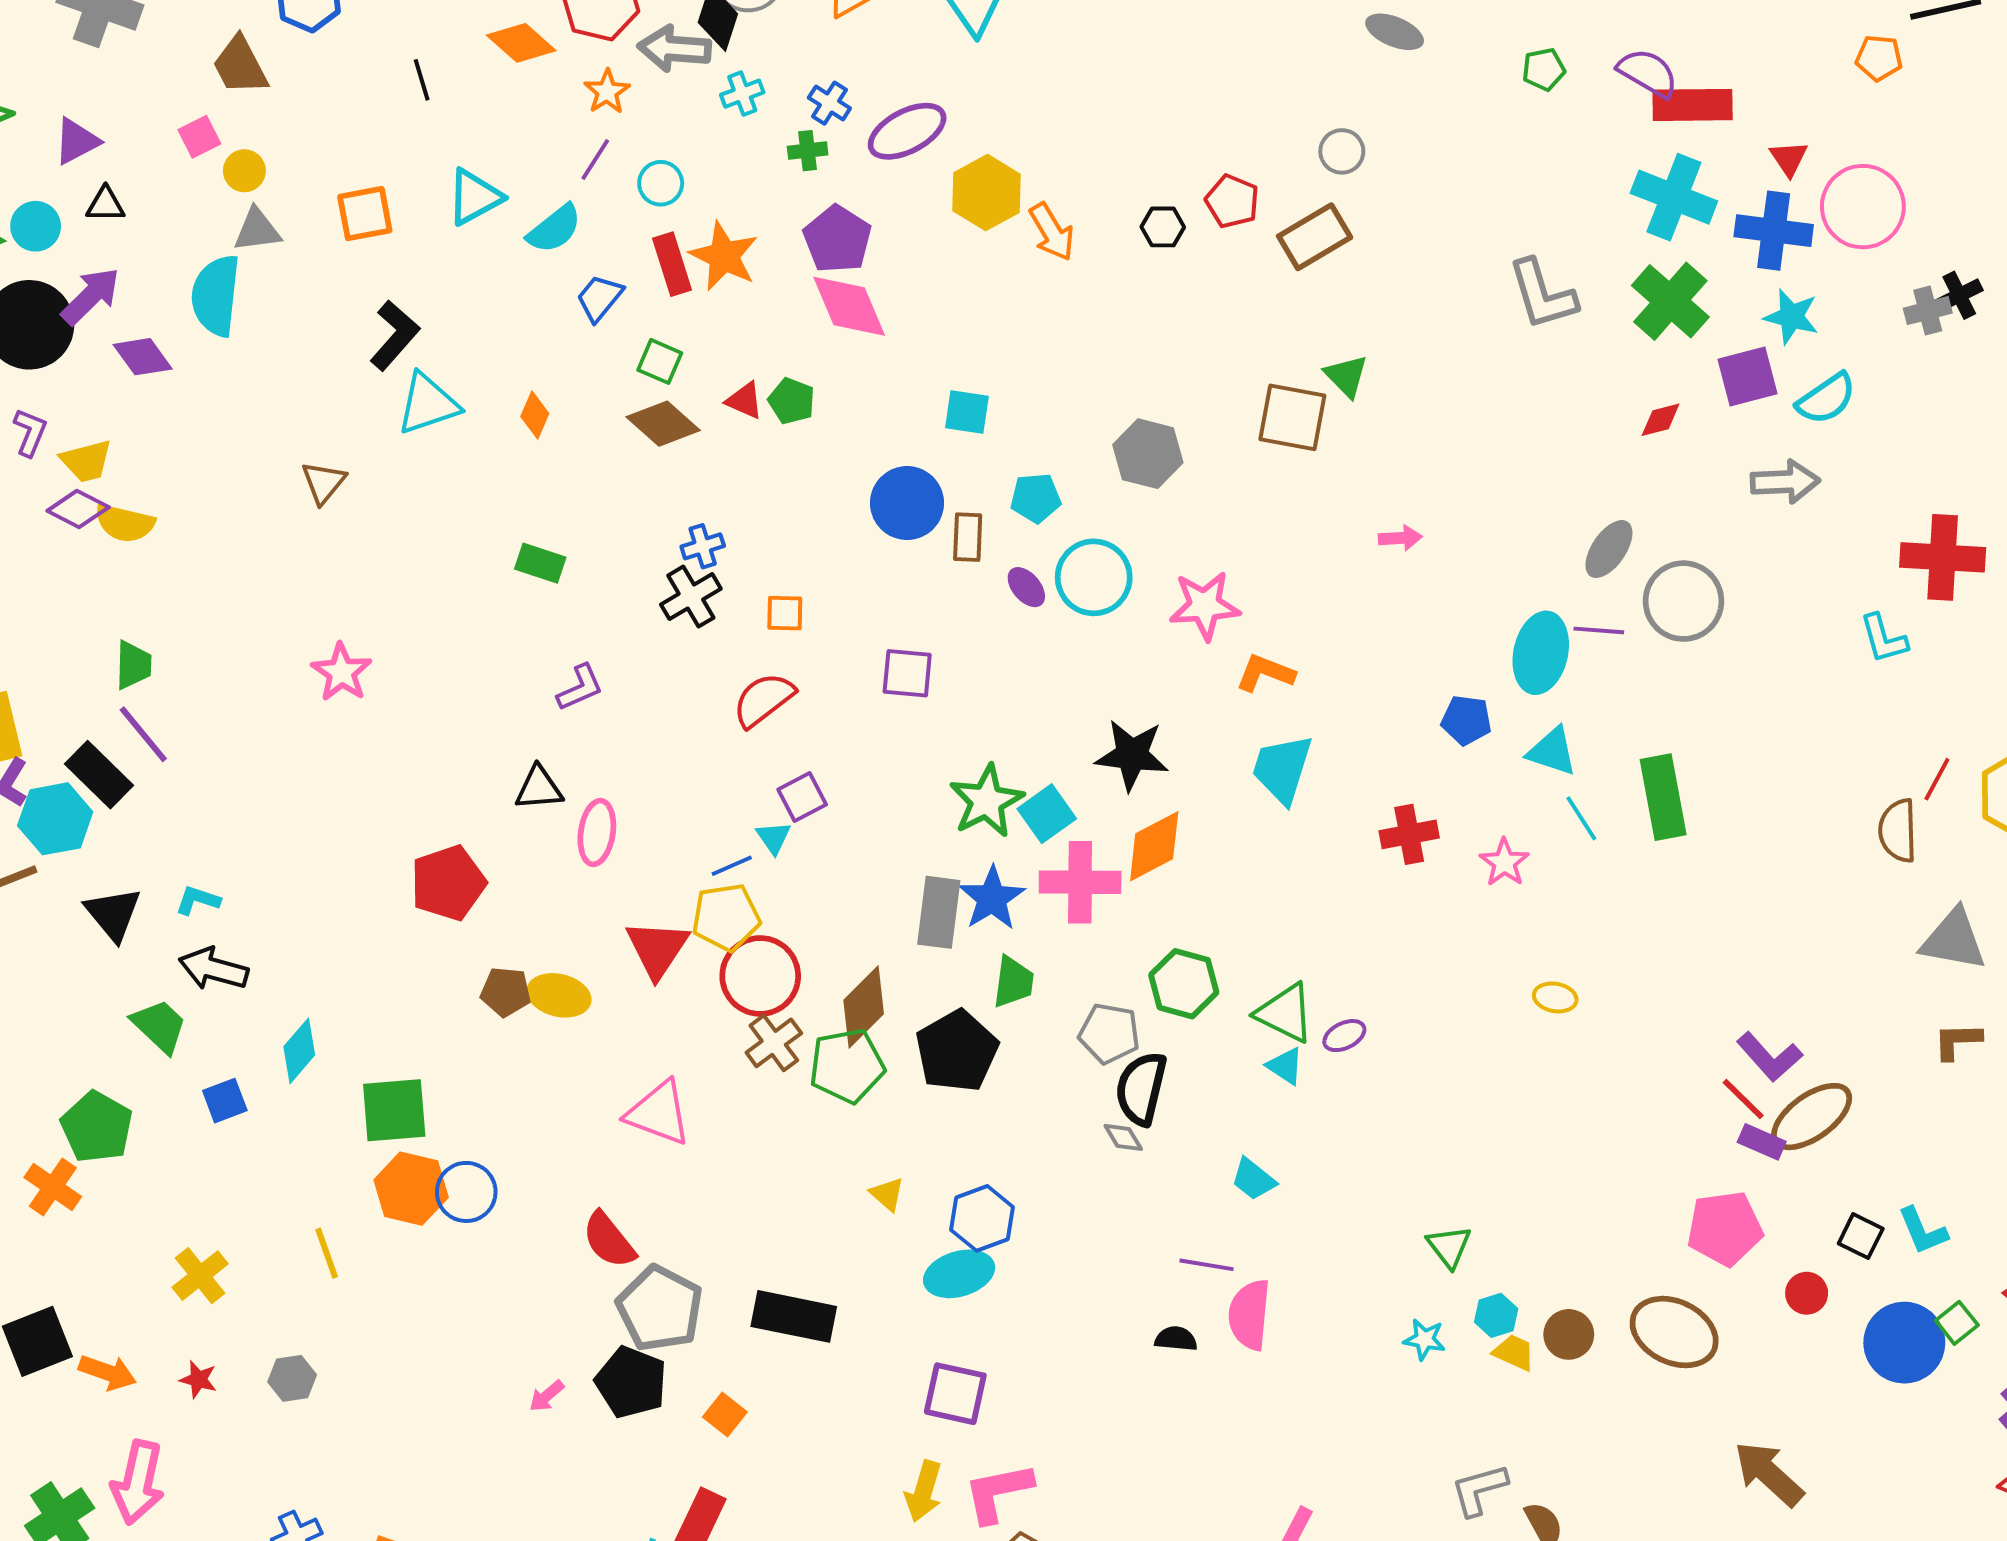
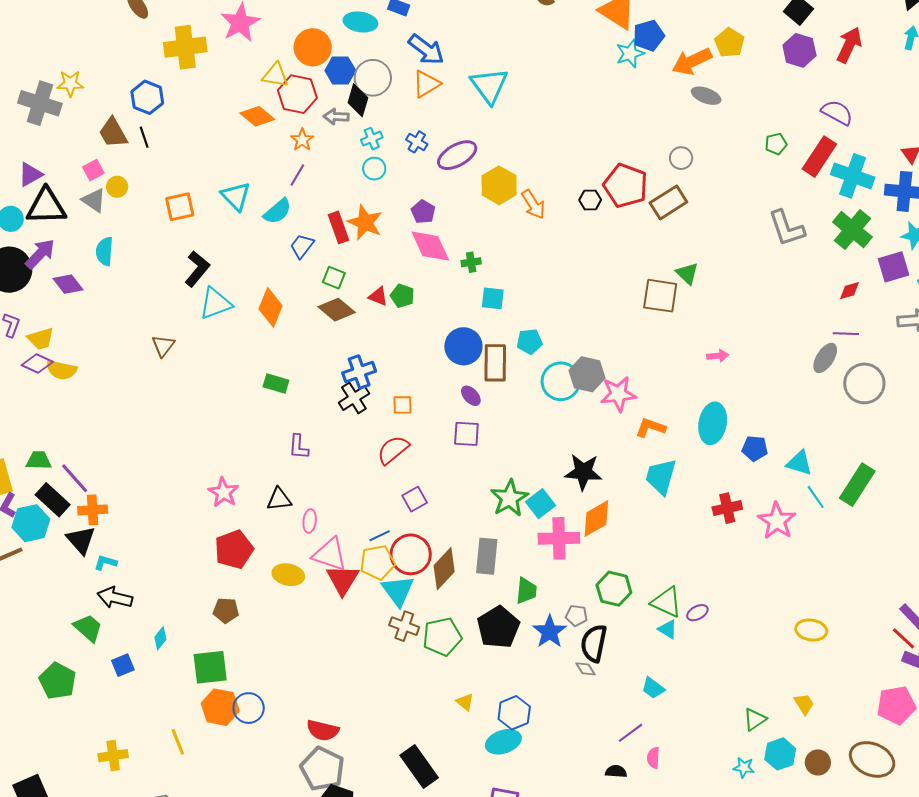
gray arrow: (674, 49) -> (336, 117), size x0.7
green pentagon: (1544, 69) -> (776, 144), moved
black line: (422, 80) -> (144, 137), moved
red rectangle: (1693, 105) -> (819, 157), moved, turned -54
green cross: (808, 151) -> (471, 262), moved
cyan circle: (661, 183) -> (374, 169), moved
cyan triangle: (474, 197) -> (236, 196), turned -44
red pentagon: (1232, 201) -> (626, 186), size x1.6
black triangle: (105, 204) -> (46, 206), size x2.0
gray triangle: (257, 230) -> (94, 200), moved, turned 44
purple pentagon: (837, 239) -> (423, 212), size x0.7
cyan semicircle: (216, 295) -> (104, 251), size x0.7
orange diamond: (535, 415) -> (271, 307), size x1.6
gray hexagon: (1148, 454) -> (587, 374), moved
brown rectangle: (968, 537) -> (495, 363), size x1.5
blue cross: (703, 546) -> (359, 372), size x1.5
purple ellipse: (1026, 587) -> (471, 396), moved
purple line: (1599, 630) -> (846, 334), moved
cyan ellipse: (1541, 653) -> (713, 423), moved
green trapezoid: (133, 665) -> (39, 460), moved, turned -88
pink star: (342, 672) -> (223, 492), moved
purple L-shape: (580, 688) -> (299, 447), turned 120
green rectangle: (1663, 797) -> (857, 485), turned 45
pink ellipse: (597, 832) -> (310, 521), size x0.7
cyan triangle: (774, 837) -> (398, 591), moved, size x1.8
pink star: (1504, 862) -> (777, 521), size x1.5
blue star: (992, 898) -> (550, 632), moved
black triangle: (113, 914) -> (81, 540), moved
red circle: (760, 976) -> (411, 554), moved
brown pentagon: (506, 992) -> (226, 610), moved
yellow ellipse: (559, 995) -> (288, 575), moved
yellow ellipse: (1555, 997) -> (811, 630), moved, size x1.4
brown diamond: (864, 1007) -> (444, 569), moved
gray pentagon: (1109, 1033) -> (577, 616), size x0.7
brown cross: (774, 1043) -> (404, 626), turned -32
cyan diamond: (299, 1051) -> (160, 638), size x0.7
pink triangle: (659, 1113) -> (330, 554), moved
orange cross: (53, 1187) -> (93, 510), moved, turned -36
red semicircle: (609, 1240) -> (323, 730), turned -36
green triangle: (1449, 1247) -> (755, 719), turned 35
purple line: (1207, 1265) -> (630, 733), turned -44
yellow cross: (200, 1276) -> (113, 756), turned 32
gray pentagon: (660, 1309) -> (322, 769), moved
pink semicircle: (1249, 1315) -> (653, 758), size x0.6
cyan hexagon: (1496, 1315) -> (780, 754), size x1.4
black rectangle: (794, 1316) -> (419, 766), turned 45
yellow trapezoid: (1514, 1352) -> (804, 704), moved, turned 35

